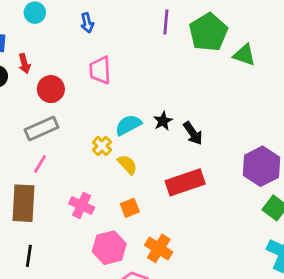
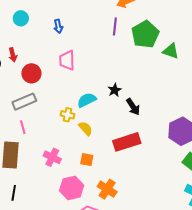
black star: (163, 121) -> (115, 90), moved
yellow cross: (102, 146) -> (68, 115), turned -32
pink line: (40, 164) -> (23, 127), turned -48
orange square: (130, 208) -> (87, 160), turned 32

